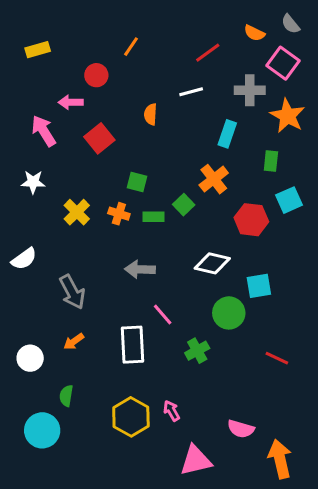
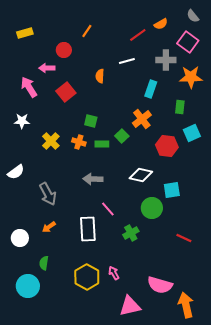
orange semicircle: (254, 33) -> (161, 24), moved, turned -56
orange star: (287, 116) -> (191, 77), turned -30
pink semicircle: (241, 429) -> (160, 285), size x1.4

